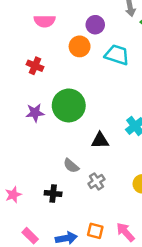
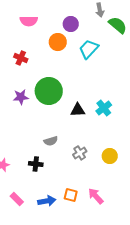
cyan trapezoid: (117, 55) -> (89, 49), turned -65
black triangle: (100, 140) -> (78, 110), moved
gray semicircle: (71, 166) -> (51, 141), turned -56
gray cross: (96, 181) -> (80, 153), moved

